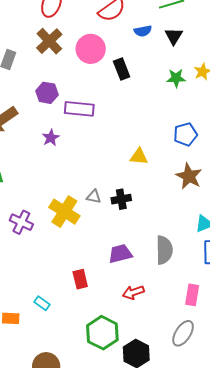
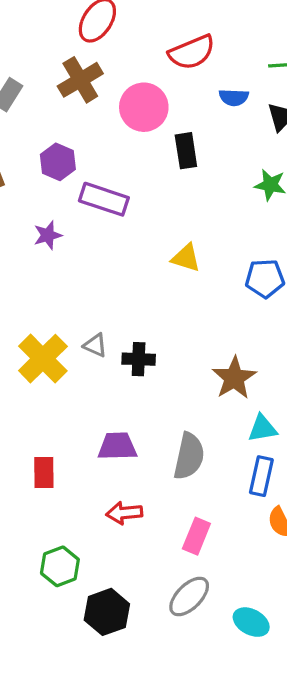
yellow triangle: (139, 157) -> (186, 258), moved
brown star: (189, 176) -> (234, 378), moved
pink rectangle: (192, 295) -> (196, 536), moved
green hexagon: (102, 333) -> (60, 566), size x0.7

